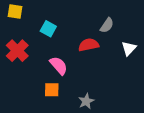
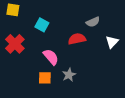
gray semicircle: (107, 25) -> (93, 22), turned 32
gray star: (86, 101) -> (69, 75), moved

